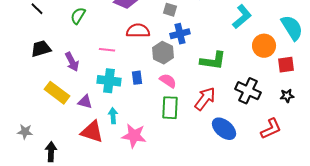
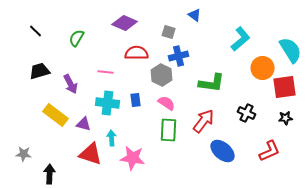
red square: (286, 65) -> (285, 87), size x1.4
black cross: (248, 91) -> (247, 113), size x0.7

